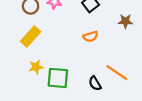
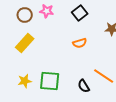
yellow star: (36, 67) -> (25, 81), moved

